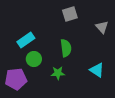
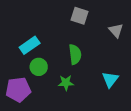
gray square: (70, 14) -> (80, 16), turned 35
cyan triangle: (97, 70) -> (110, 79), turned 35

